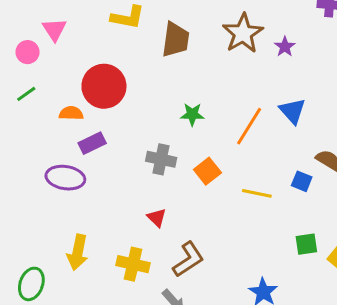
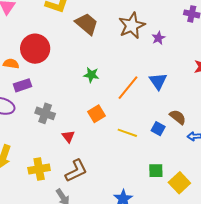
brown trapezoid: (176, 40) -> (87, 24), turned -65
gray cross: (161, 159) -> (45, 113), moved
red triangle: (157, 218) -> (68, 136), moved
yellow cross: (133, 264) -> (39, 169), turned -30

